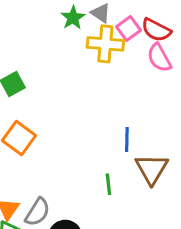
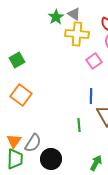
pink square: (128, 28) -> (94, 61), moved

